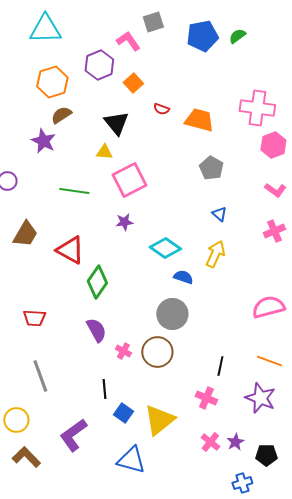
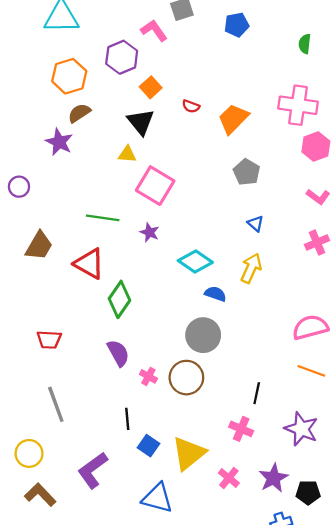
blue pentagon: (202, 36) -> (237, 25), size x0.7
green semicircle: (237, 36) -> (305, 44), moved, turned -48
orange square: (133, 83) -> (151, 87), moved
orange trapezoid: (199, 120) -> (233, 119), turned -60
pink square: (129, 180) -> (155, 186), turned -32
green line: (74, 191) -> (103, 218), moved
purple star: (124, 222) -> (150, 232), turned 30
orange line: (269, 361) -> (311, 371), moved
pink cross: (210, 442) -> (229, 478), moved
purple star: (235, 442) -> (273, 478), size x1.5

